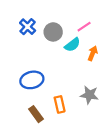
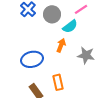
orange arrow: (93, 53) -> (61, 45), moved
gray star: (89, 95) -> (86, 55), moved

